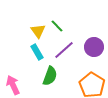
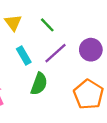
yellow triangle: (38, 31) -> (13, 23), moved

